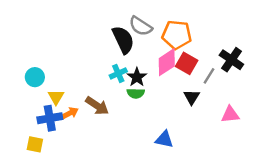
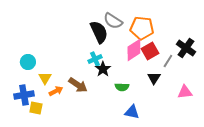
red square: (187, 63) -> (150, 51), turned 30
black star: (137, 77) -> (103, 69), moved
green semicircle: (136, 93) -> (122, 87), moved
blue cross: (50, 118) -> (24, 95), moved
yellow square: (35, 144) -> (36, 108), moved

